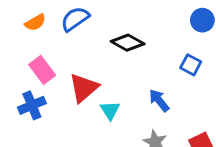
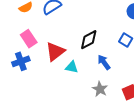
black diamond: (128, 43) -> (89, 40), moved, turned -60
cyan triangle: (110, 110) -> (72, 67), turned -48

